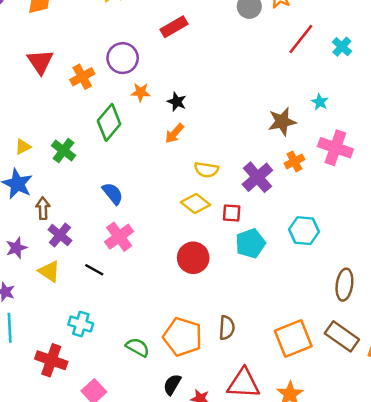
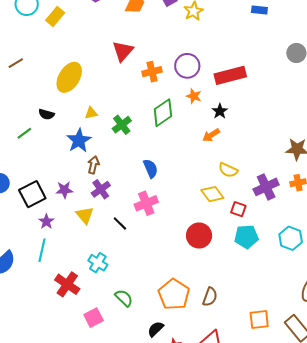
red rectangle: (174, 27) -> (230, 75), moved, size x1.4
orange square: (293, 338) -> (259, 319), size x0.7
green semicircle: (138, 347) -> (124, 298), moved

